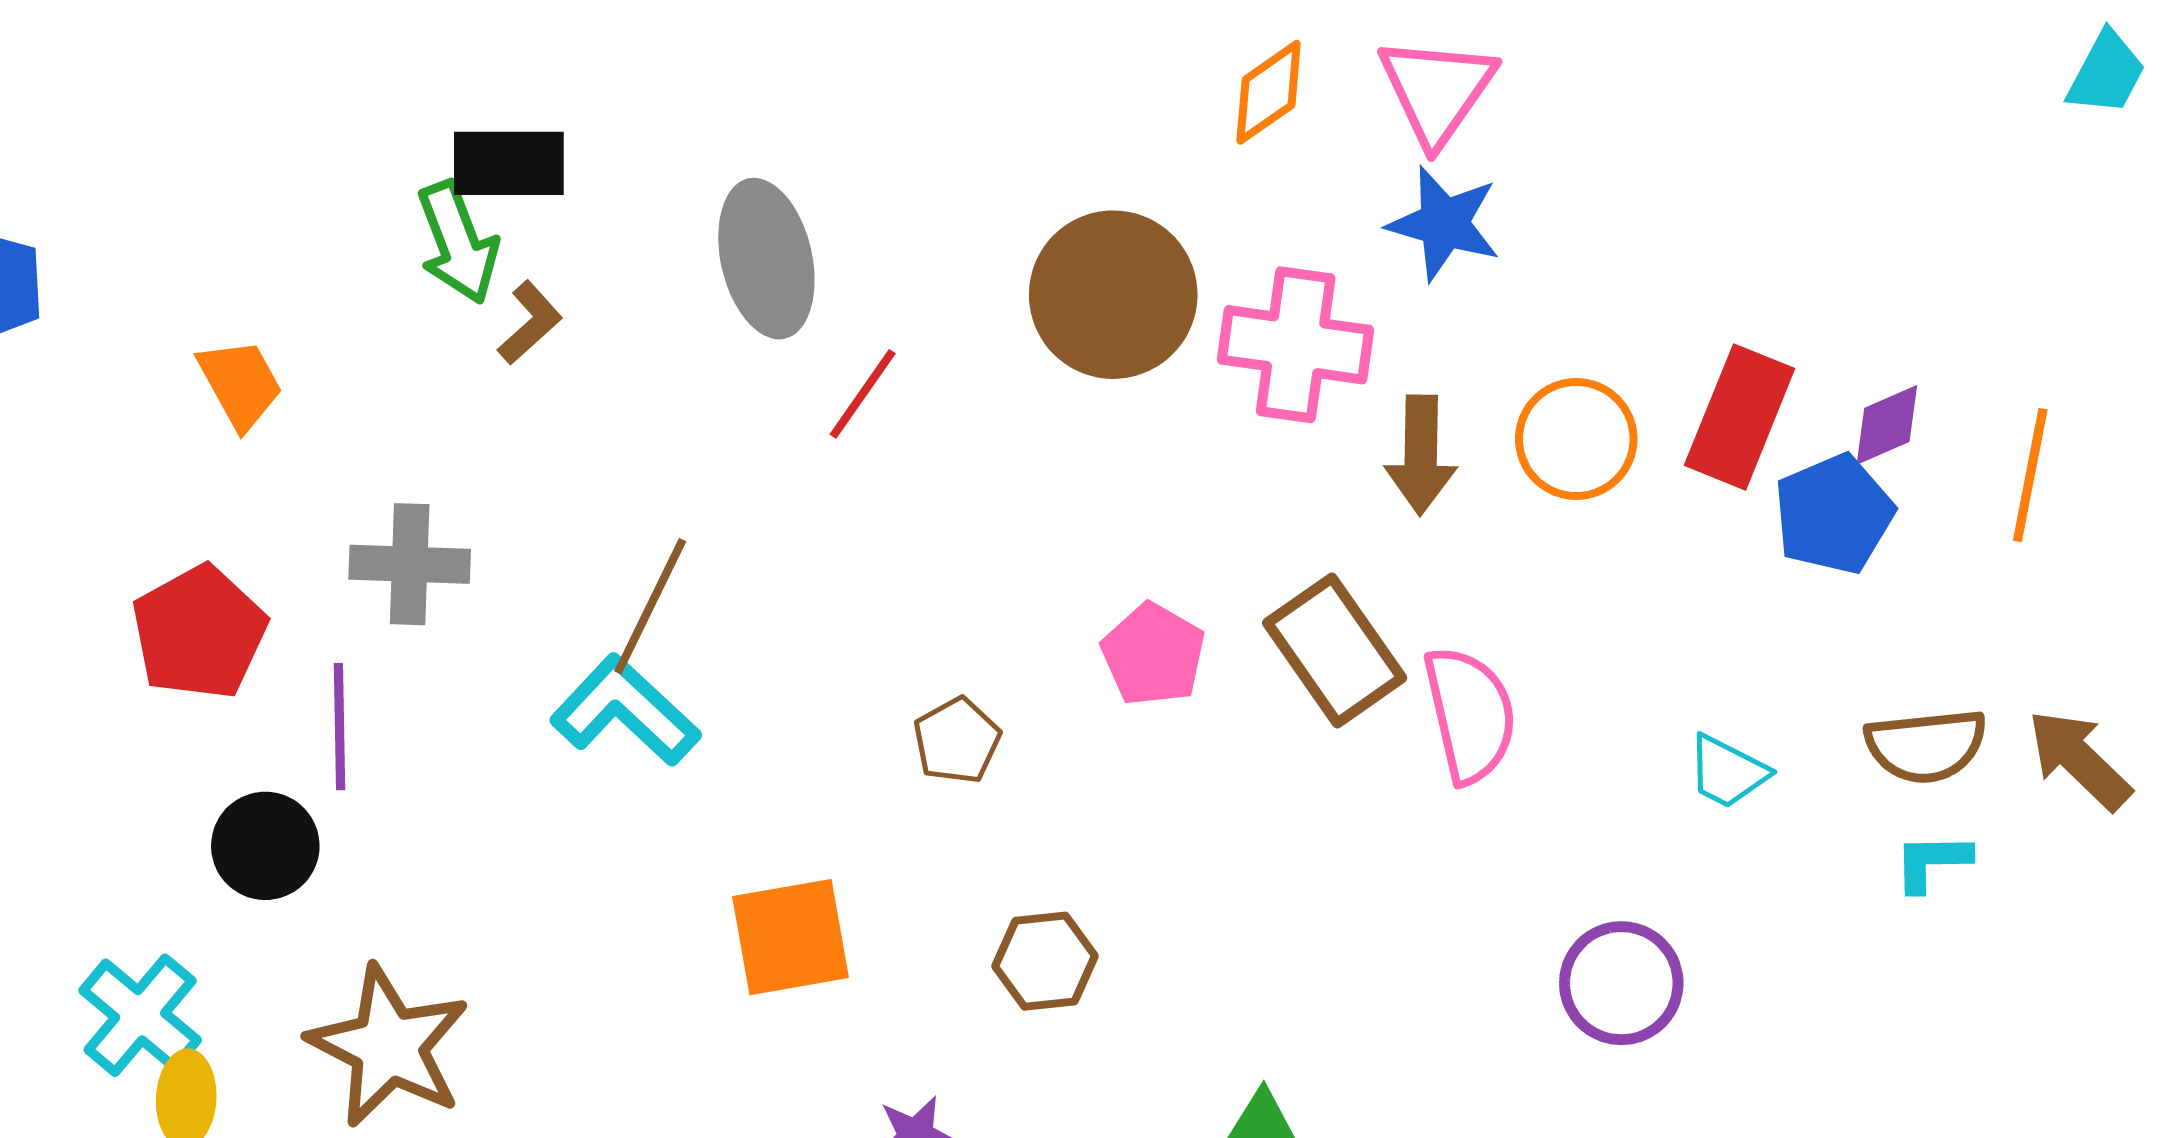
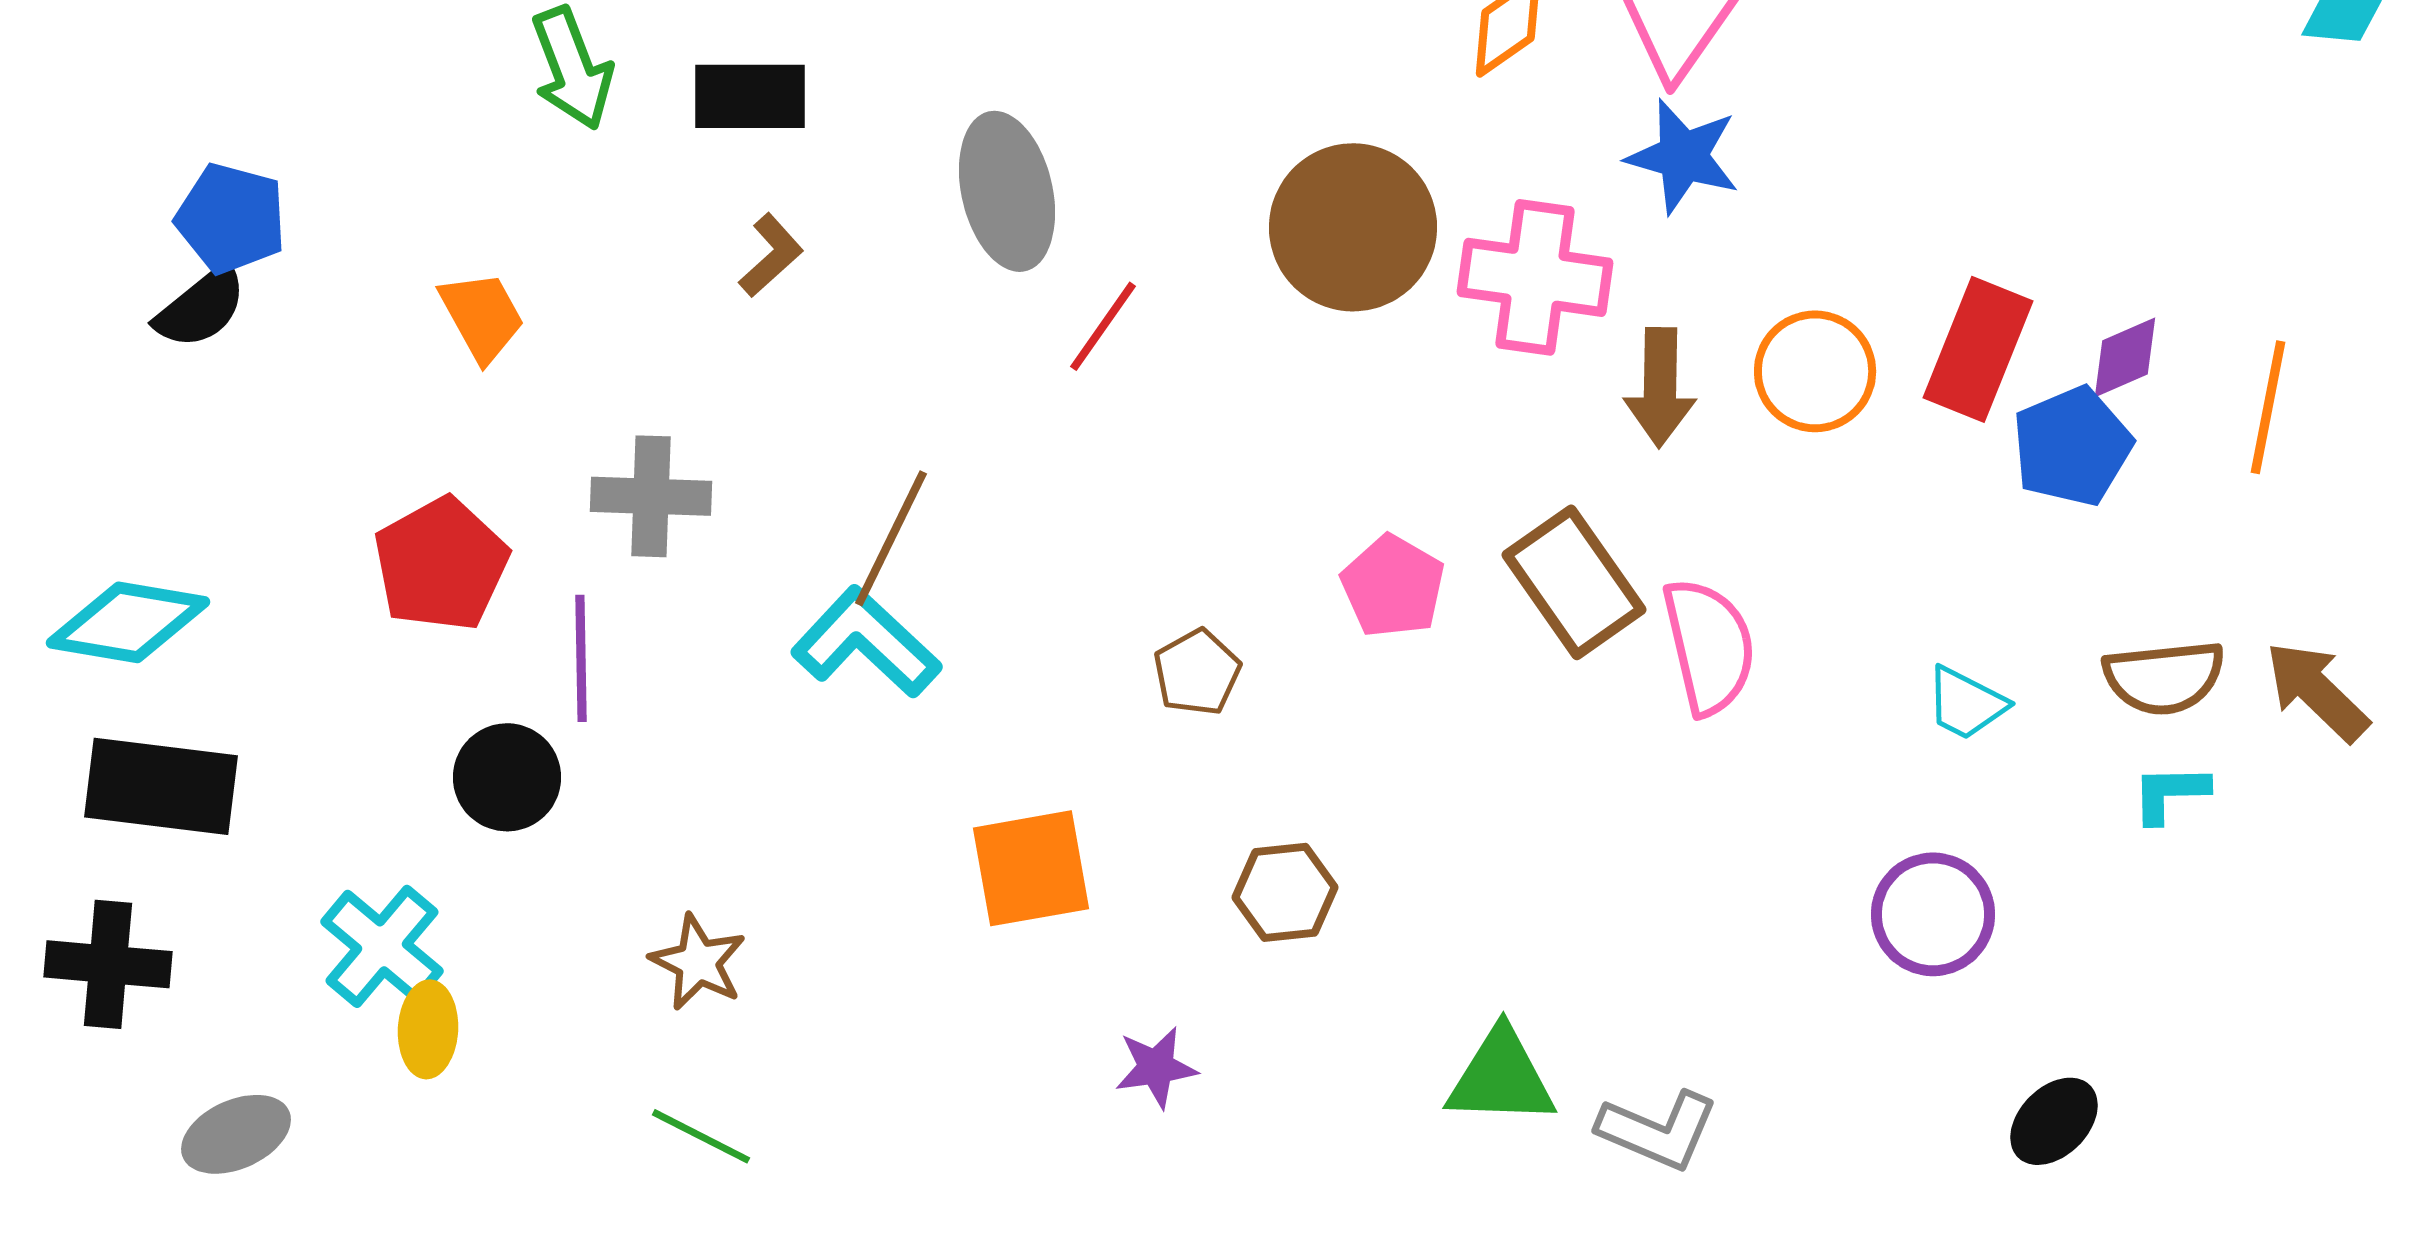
green arrow: (458, 243) -> (572, 68), moved
purple circle: (1621, 983) -> (1933, 914), moved
brown star: (389, 1046) -> (698, 962), moved, size x0.6

